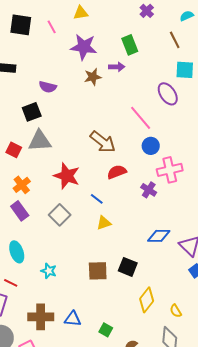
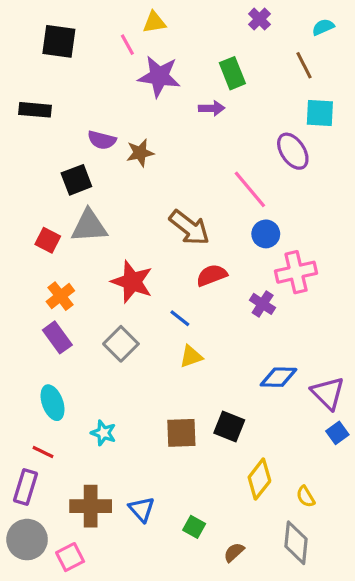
pink line: (52, 27) -> (127, 45), moved
brown star: (93, 77) -> (140, 153), moved
blue triangle: (73, 319) -> (142, 509), turned 42

